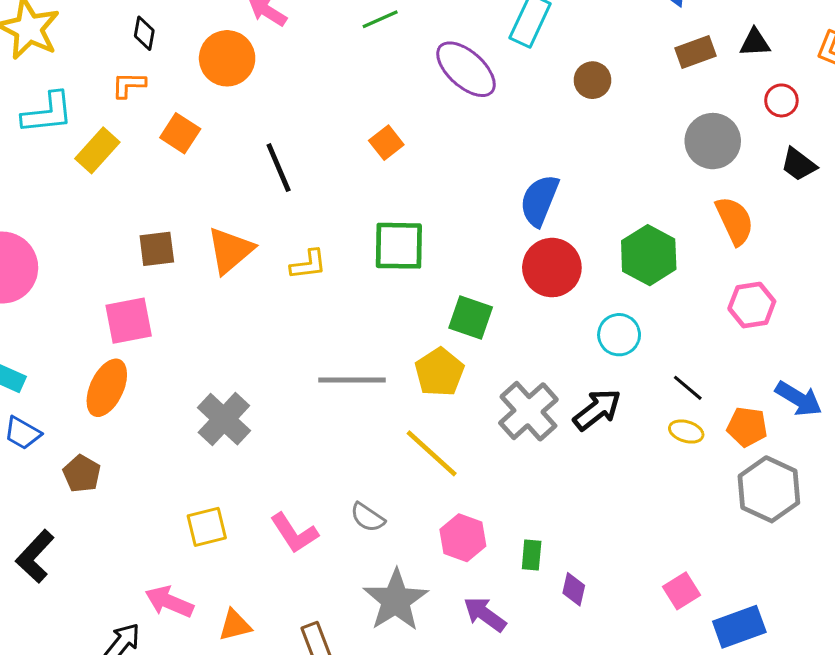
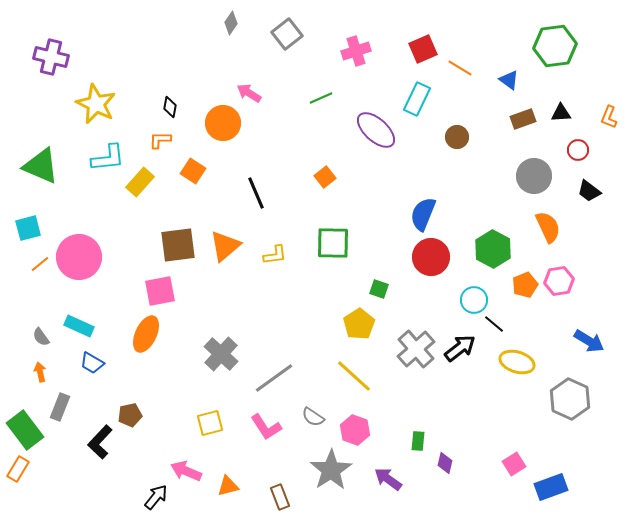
brown square: (157, 249) -> (178, 245), size x1.5
green square: (471, 318) -> (379, 289), size x0.7
gray line: (352, 380) -> (274, 378), moved, turned -36
black line: (688, 388) -> (494, 324), moved
orange pentagon: (747, 427) -> (525, 285), moved, turned -30
yellow ellipse: (686, 432) -> (517, 362), size x1.6
brown pentagon: (82, 474) -> (130, 415), moved, turned 30
pink hexagon: (463, 538) -> (355, 430), moved

